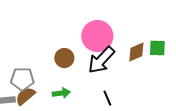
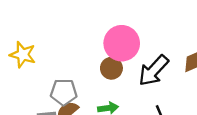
pink circle: (97, 36) -> (122, 43), moved

